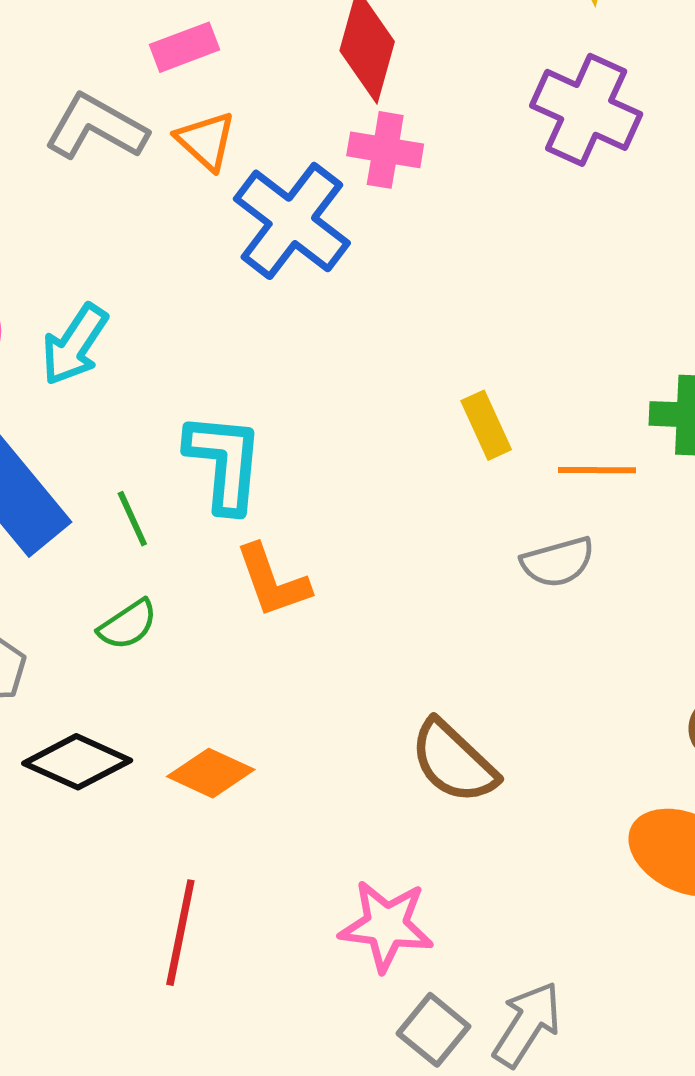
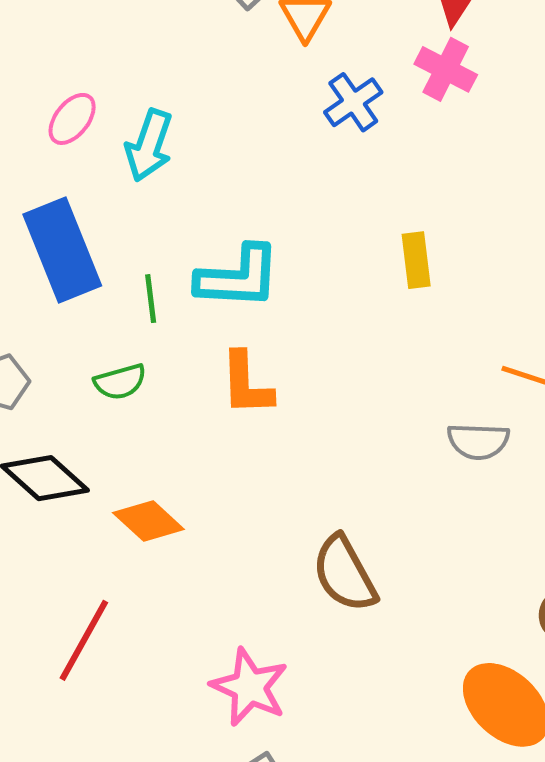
blue cross: (292, 221) -> (353, 102), size x0.6
cyan arrow: (75, 345) -> (149, 145), turned -32
yellow rectangle: (486, 425) -> (416, 260), moved
cyan L-shape: (224, 462) -> (238, 277), turned 70

